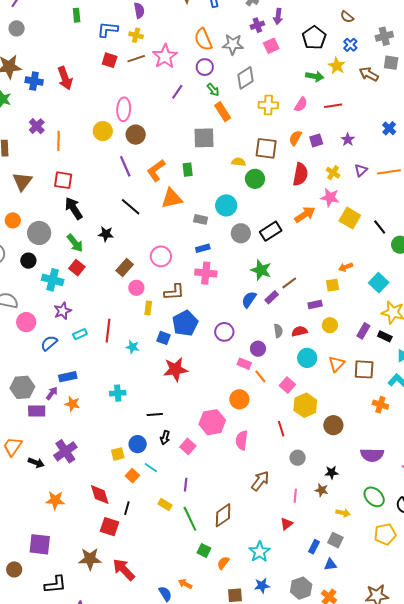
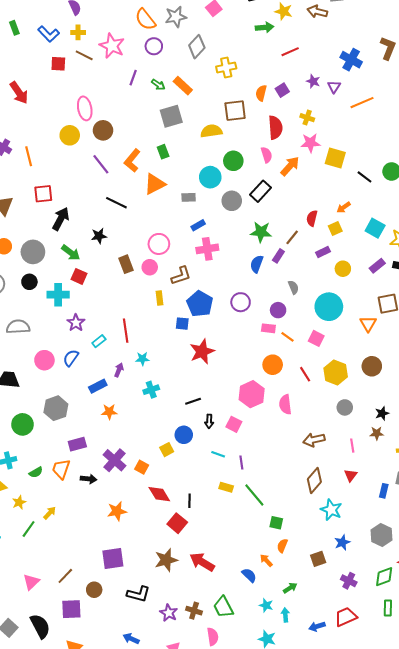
blue L-shape: (108, 29) -> (49, 34), turned -125
brown line: (136, 59) -> (84, 55), turned 60
green arrow: (213, 90) -> (158, 85), moved
pink semicircle: (301, 104) -> (267, 155), moved, turned -35
blue cross: (389, 128) -> (351, 60), size x1.5
yellow semicircle: (239, 162) -> (211, 131), size x1.5
purple triangle: (361, 170) -> (334, 87), moved
green circle: (255, 179) -> (233, 161), moved
black arrow: (74, 208) -> (61, 219), turned 75
black line: (380, 227) -> (364, 177), moved
brown rectangle: (125, 268) -> (126, 264), turned -48
cyan square: (379, 283) -> (375, 228), moved
pink circle: (136, 288) -> (150, 267), moved
pink circle: (26, 322) -> (44, 360), moved
red semicircle: (299, 331) -> (312, 218), moved, turned -49
purple rectangle: (363, 331) -> (377, 266), turned 35
cyan star: (133, 347) -> (142, 359), moved
cyan circle: (307, 358) -> (329, 307), size x1.4
orange triangle: (337, 364) -> (368, 324), moved
purple arrow: (52, 393) -> (119, 370), moved
yellow hexagon: (305, 405) -> (336, 372), moved
purple rectangle: (37, 411) -> (77, 444), moved
red line: (281, 429) -> (305, 374), moved
cyan line: (151, 468) -> (218, 454), moved
orange square: (132, 476) -> (142, 467), moved
brown arrow: (260, 481) -> (314, 440), turned -125
brown diamond: (223, 515) -> (314, 481), moved
red square: (110, 527) -> (177, 523), turned 36
orange semicircle: (223, 563) -> (282, 546), moved
black L-shape: (55, 584) -> (138, 594), turned 35
orange arrow: (185, 584) -> (266, 560), turned 32

